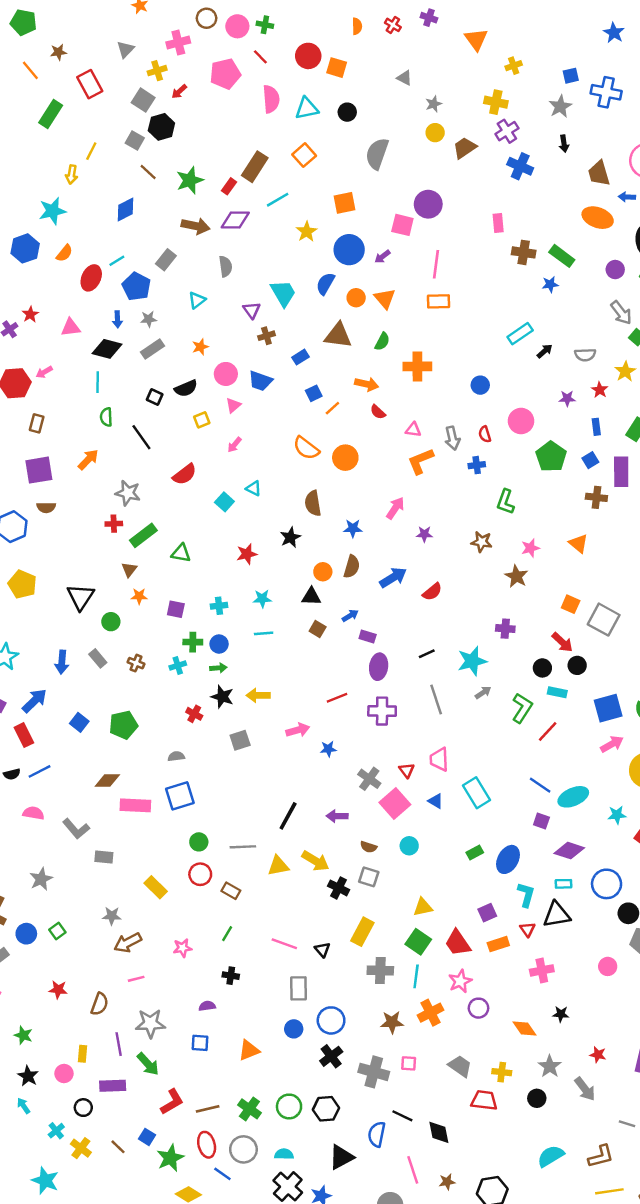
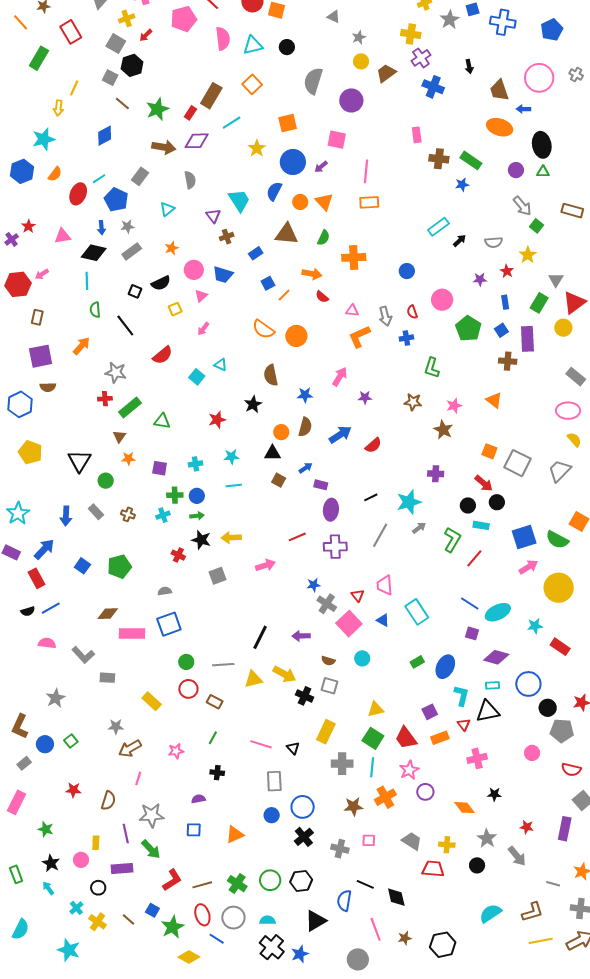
gray star: (560, 106) -> (450, 20), moved
purple circle: (428, 204) -> (351, 100), moved
gray line: (436, 699) -> (380, 535), turned 50
blue star: (328, 749) -> (314, 585), moved
pink line: (136, 979) -> (138, 778), turned -56
gray cross: (374, 1072) -> (340, 849), size x0.7

